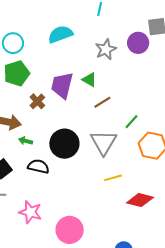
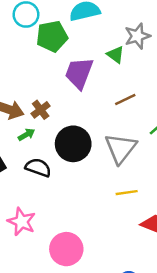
green pentagon: (17, 73) -> (52, 36), moved
green triangle: (89, 80) -> (116, 55), moved
brown cross: (37, 101) -> (41, 110), moved
green arrow: (26, 141) -> (26, 135), turned 128

